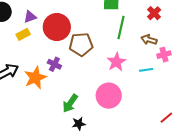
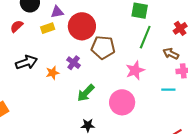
cyan line: (146, 70) -> (168, 90), moved
orange star: (35, 78) -> (52, 73), size x0.6
green arrow: (70, 103) -> (86, 93), moved

